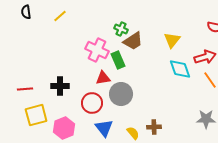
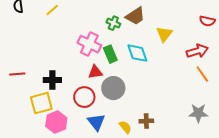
brown trapezoid: (133, 41) -> (135, 16), moved
cyan diamond: (180, 69) -> (137, 53), moved
red line: (25, 89) -> (17, 74), moved
yellow square: (36, 115) -> (41, 103), moved

